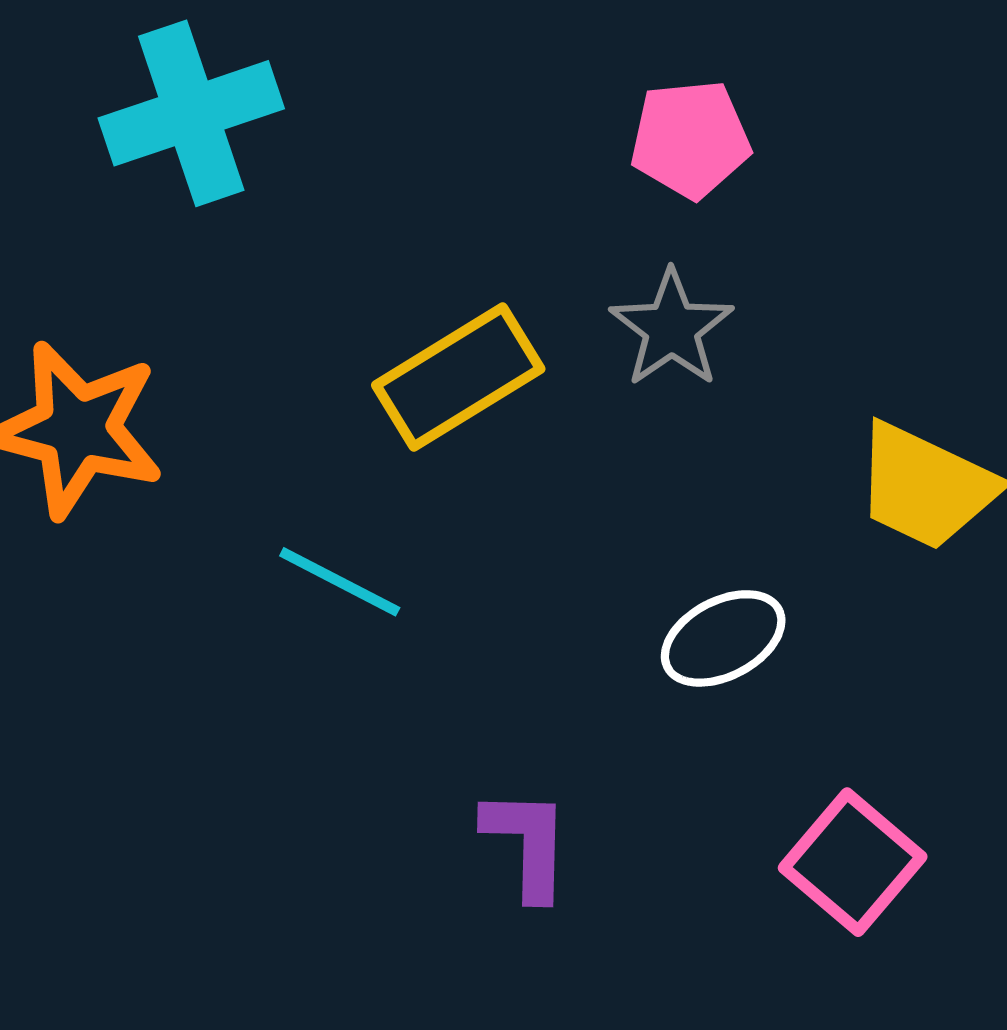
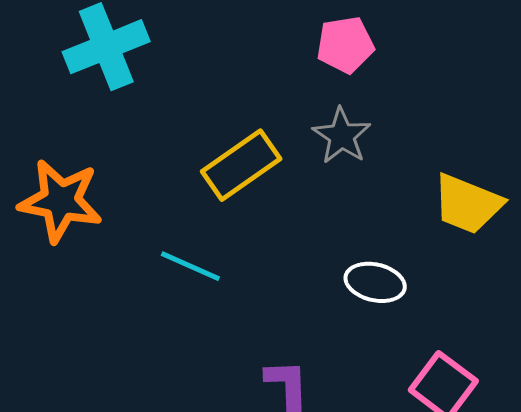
white ellipse: (723, 638) -> (375, 282), turned 44

